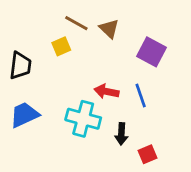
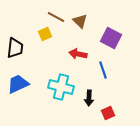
red arrow: (106, 91) -> (78, 54), moved

